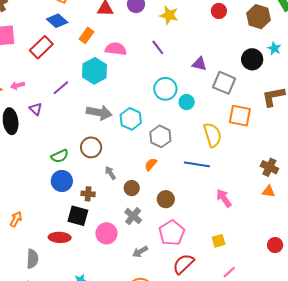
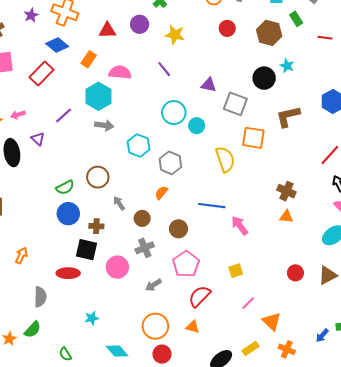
gray arrow: (99, 113) -> (104, 125), moved, size x0.7
blue line: (197, 164) -> (212, 206), moved
gray cross: (133, 216) -> (145, 248), turned 30

